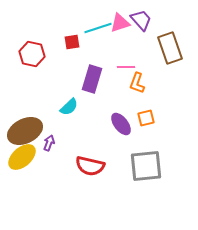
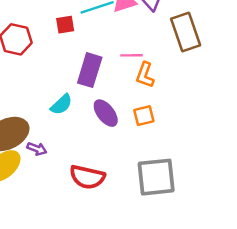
orange square: (146, 118) -> (144, 116), moved
purple ellipse: (121, 124) -> (106, 113), moved
purple arrow: (49, 143) -> (37, 149), turned 91

